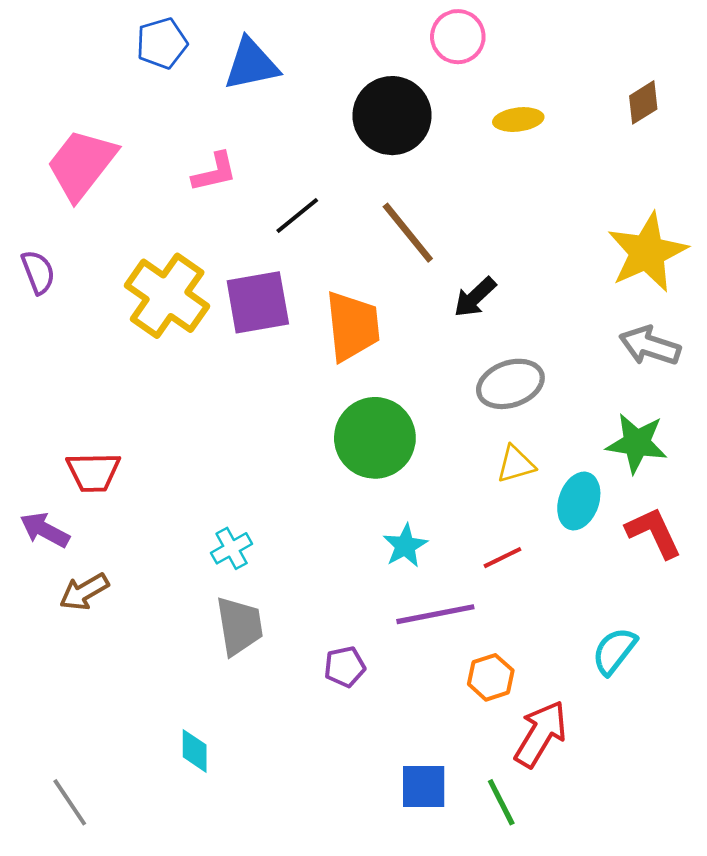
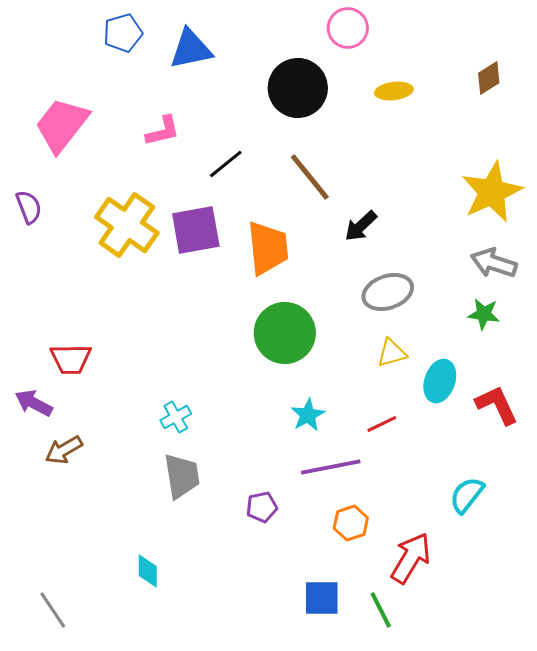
green star: (637, 443) -> (484, 314), moved, size x0.7
orange hexagon: (491, 677) -> (351, 523), moved

